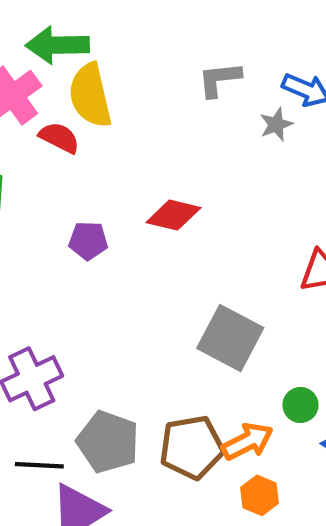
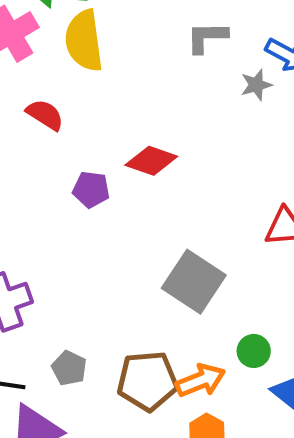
red semicircle: (59, 138) -> (45, 115), moved
purple pentagon: (88, 241) -> (91, 189), moved
gray pentagon: (108, 442) -> (69, 368), size x0.6

